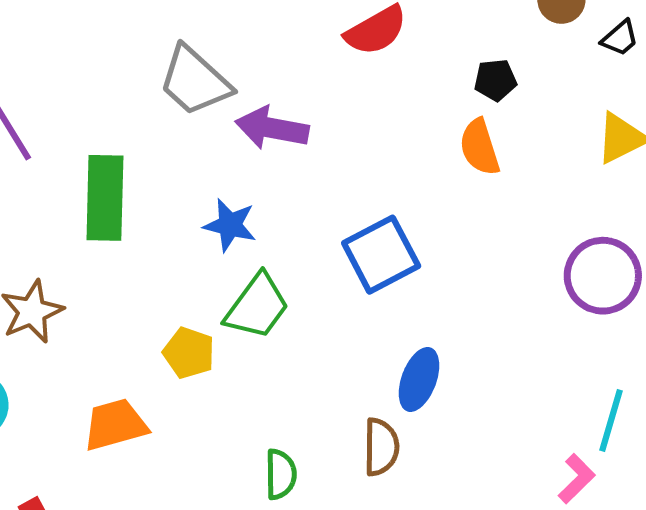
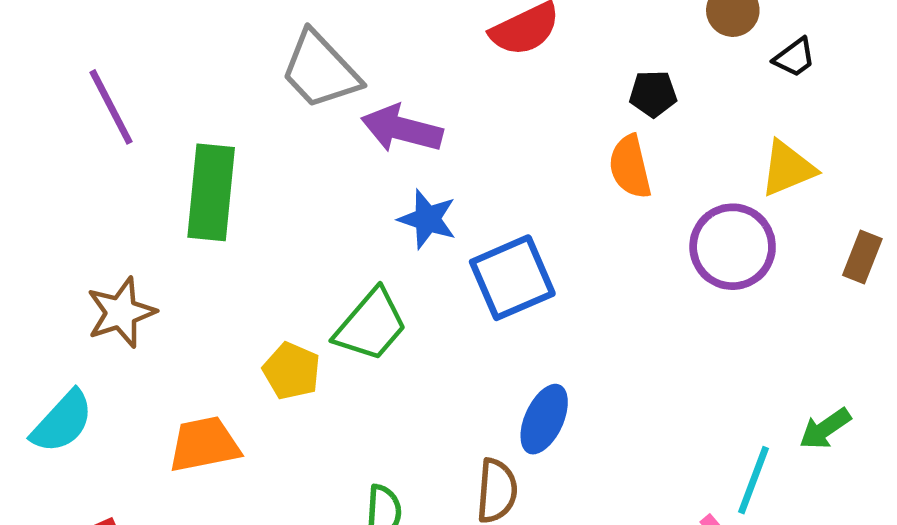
blue star: (230, 225) -> (427, 219), moved
purple circle: (603, 276) -> (733, 247), moved

